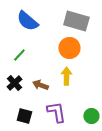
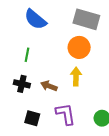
green line: (19, 55) -> (27, 55), turned -32
black cross: (14, 83) -> (22, 84), turned -35

